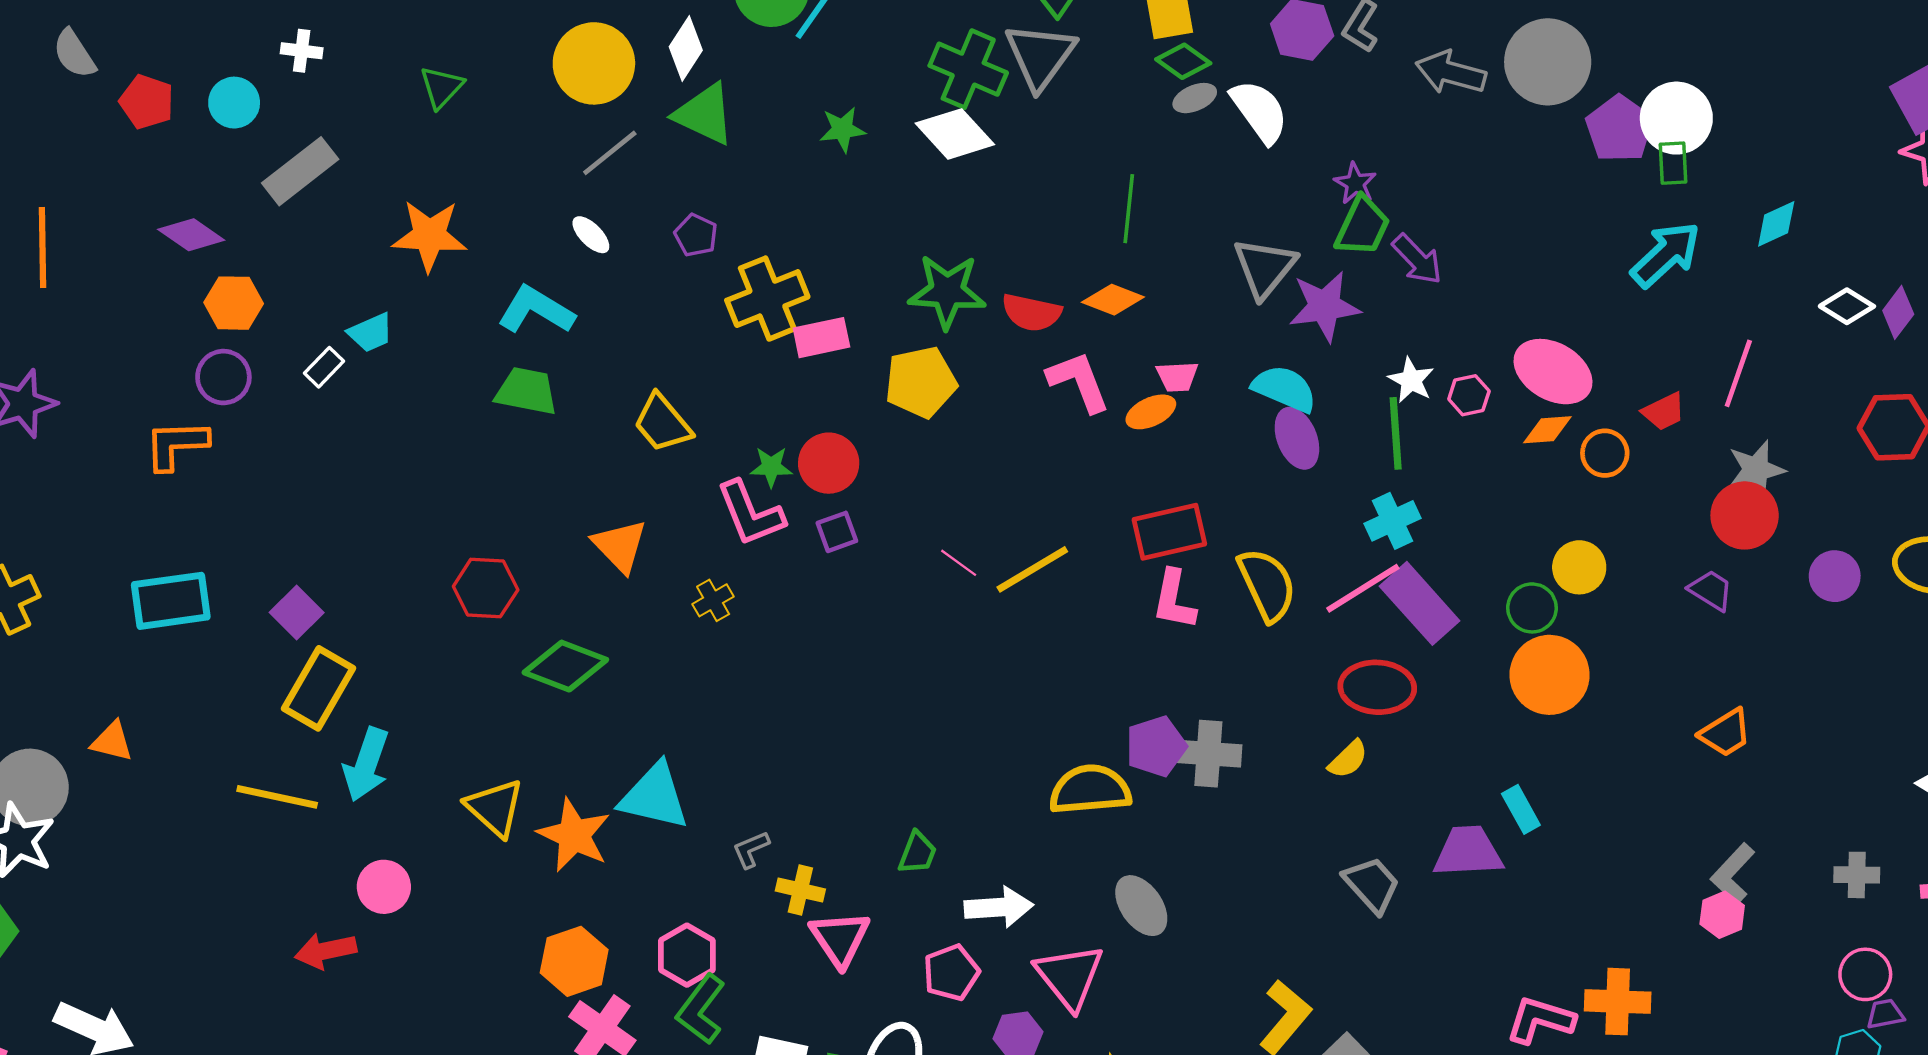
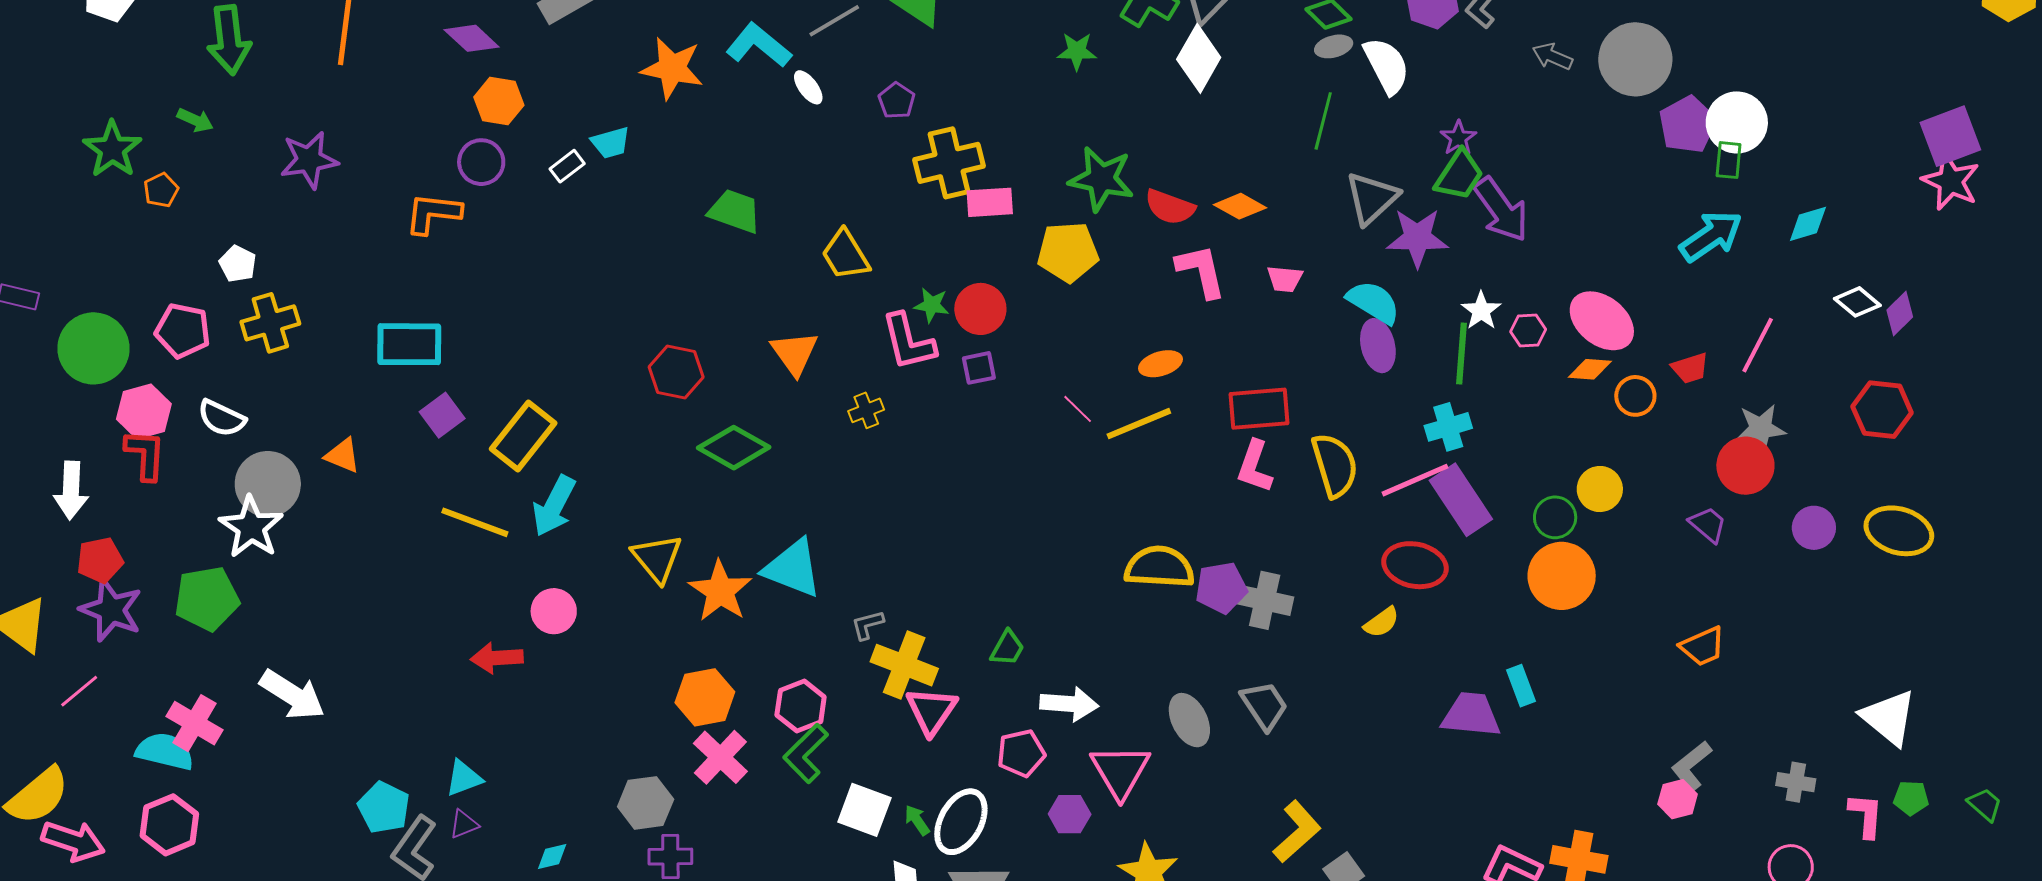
gray arrow: (1451, 73) -> (1552, 56), size x0.7
green star: (842, 129) -> (1077, 51), moved
white diamond: (955, 134) -> (1199, 58), moved, turned 64
green line: (1129, 209) -> (1323, 121), moved
purple arrow: (1417, 259) -> (1501, 210), size x1.4
cyan L-shape: (536, 310) -> (759, 45), moved
orange ellipse: (1151, 412) -> (1160, 364), moved
purple square: (297, 612) -> (442, 415), moved
yellow semicircle: (1090, 790) -> (1159, 567), moved
gray trapezoid: (1372, 885) -> (1264, 705), moved
yellow cross: (800, 890) -> (904, 665), size x1.6

